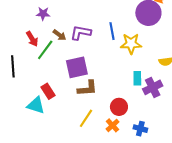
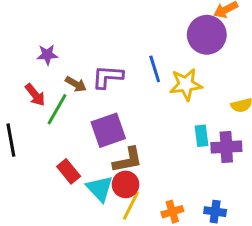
purple cross: (153, 87) -> (226, 147), turned 30
cyan triangle: (36, 105) -> (100, 188), moved, turned 36
red circle: (119, 107) -> (126, 184), moved
orange cross: (113, 125) -> (172, 212), turned 32

